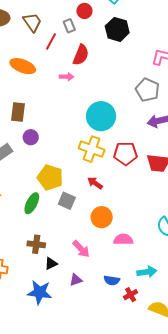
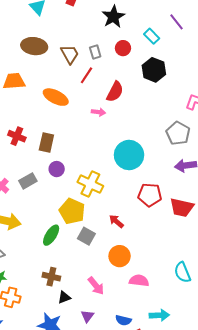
gray rectangle: (69, 26) -> (95, 52), moved
yellow cross: (92, 149) -> (90, 184), moved
purple triangle: (76, 280) -> (87, 316), turned -40

